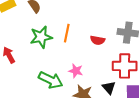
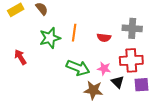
pink star: (76, 71) -> (104, 69), moved
green arrow: (51, 80) -> (78, 68), moved

